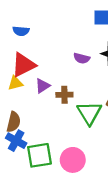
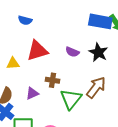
red triangle: (23, 65) -> (37, 51), moved
purple triangle: (43, 86) -> (32, 93), moved

